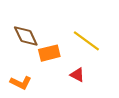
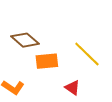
brown diamond: (26, 36) -> (25, 40), turned -32

